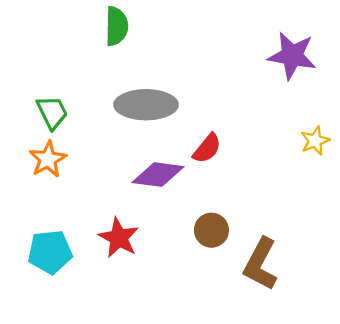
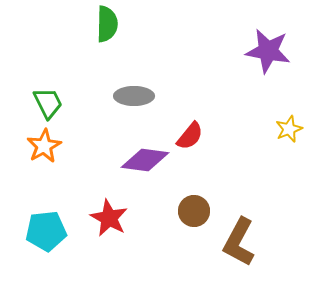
gray ellipse: (146, 105) -> (134, 96), size x0.7

